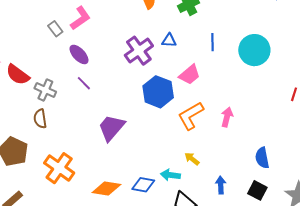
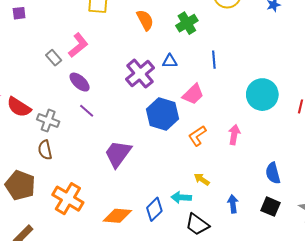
cyan circle: (254, 50) -> (262, 95), moved
orange L-shape: (191, 116) -> (197, 136), size x0.7
blue diamond: (143, 185) -> (154, 209), turned -50

